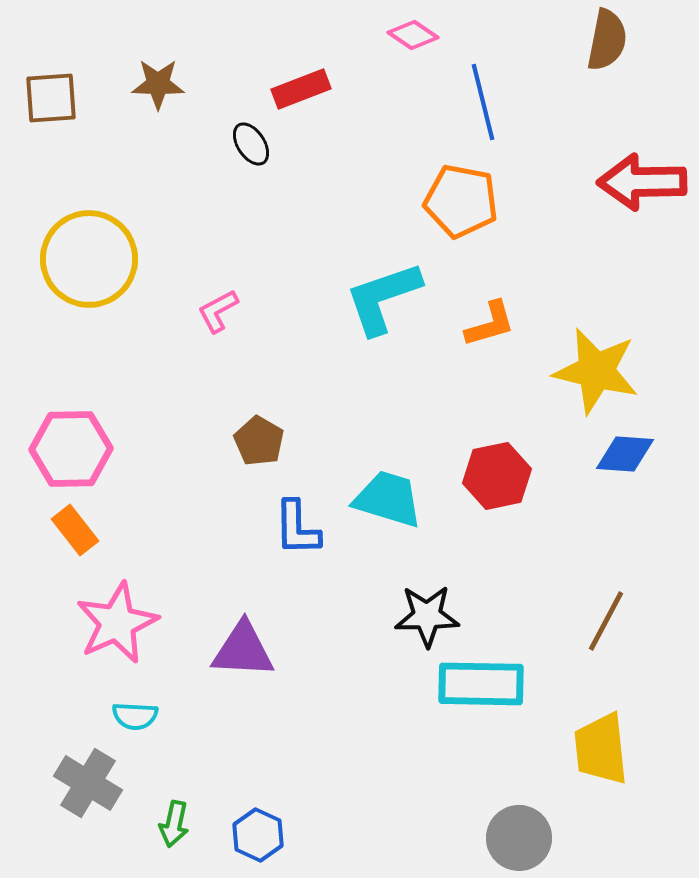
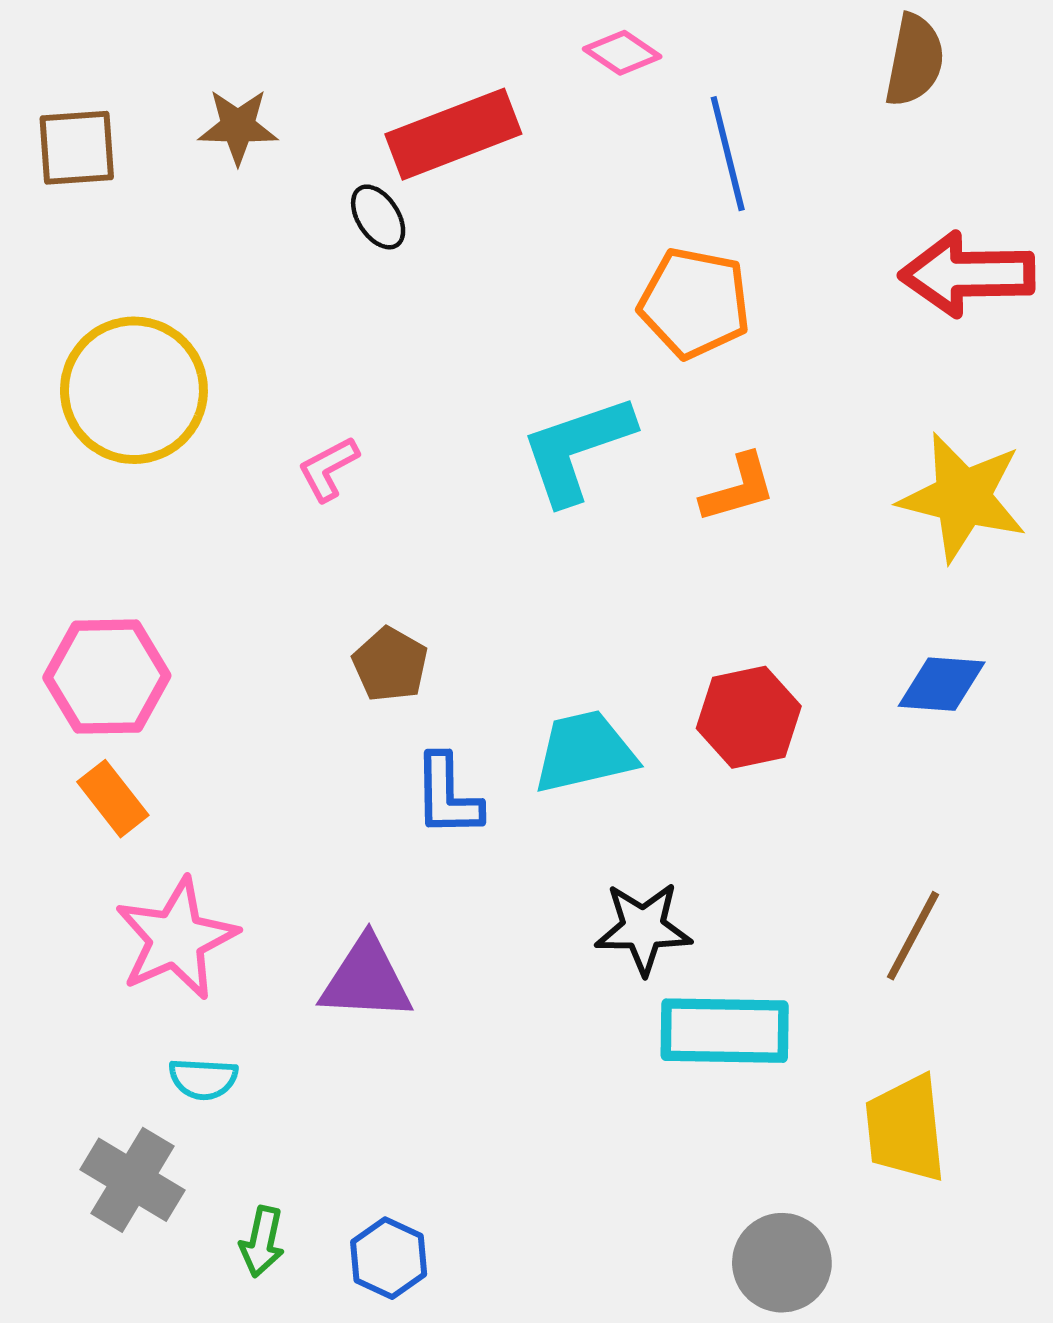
red rectangle: (301, 89) -> (453, 134), size x1.5
yellow star: (596, 371) -> (963, 497), moved
cyan trapezoid: (388, 499) -> (585, 752), turned -30

